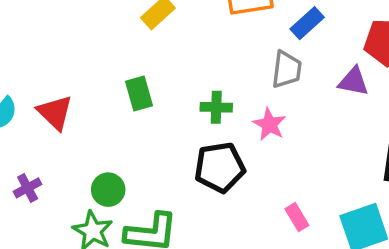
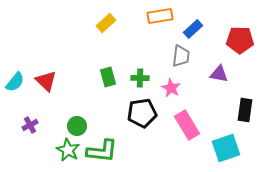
purple triangle: (353, 82) -> (219, 74), moved
green rectangle: (139, 94) -> (108, 77), moved
pink rectangle: (297, 217) -> (187, 125), moved, size x1.8

